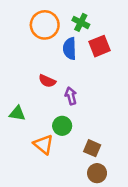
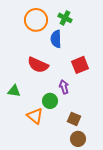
red square: (100, 46) -> (80, 65), moved
red semicircle: (47, 81) -> (38, 65), size x1.5
purple arrow: (71, 96) -> (64, 87), moved

